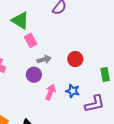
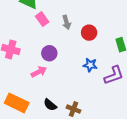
gray arrow: (44, 59) -> (66, 22), moved, turned 96
pink arrow: (51, 92) -> (39, 72), moved, turned 49

